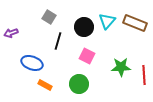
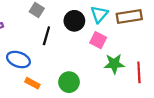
brown rectangle: (135, 23) -> (129, 16), turned -30
pink square: (87, 56) -> (98, 40), moved

